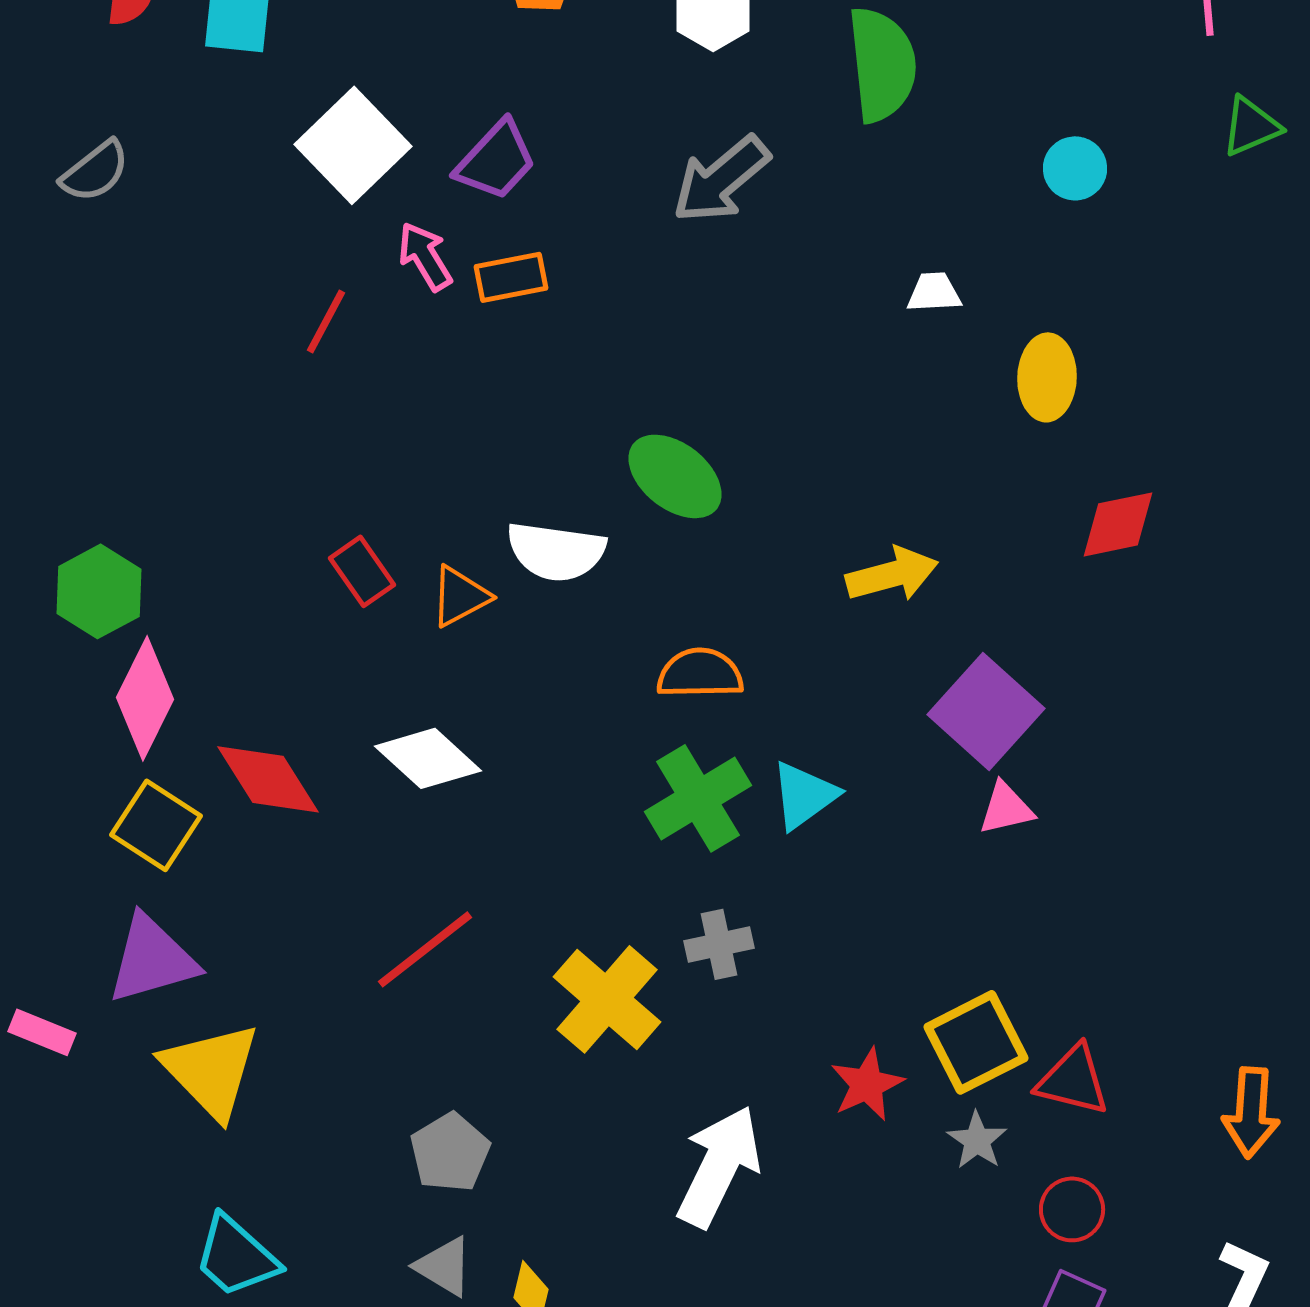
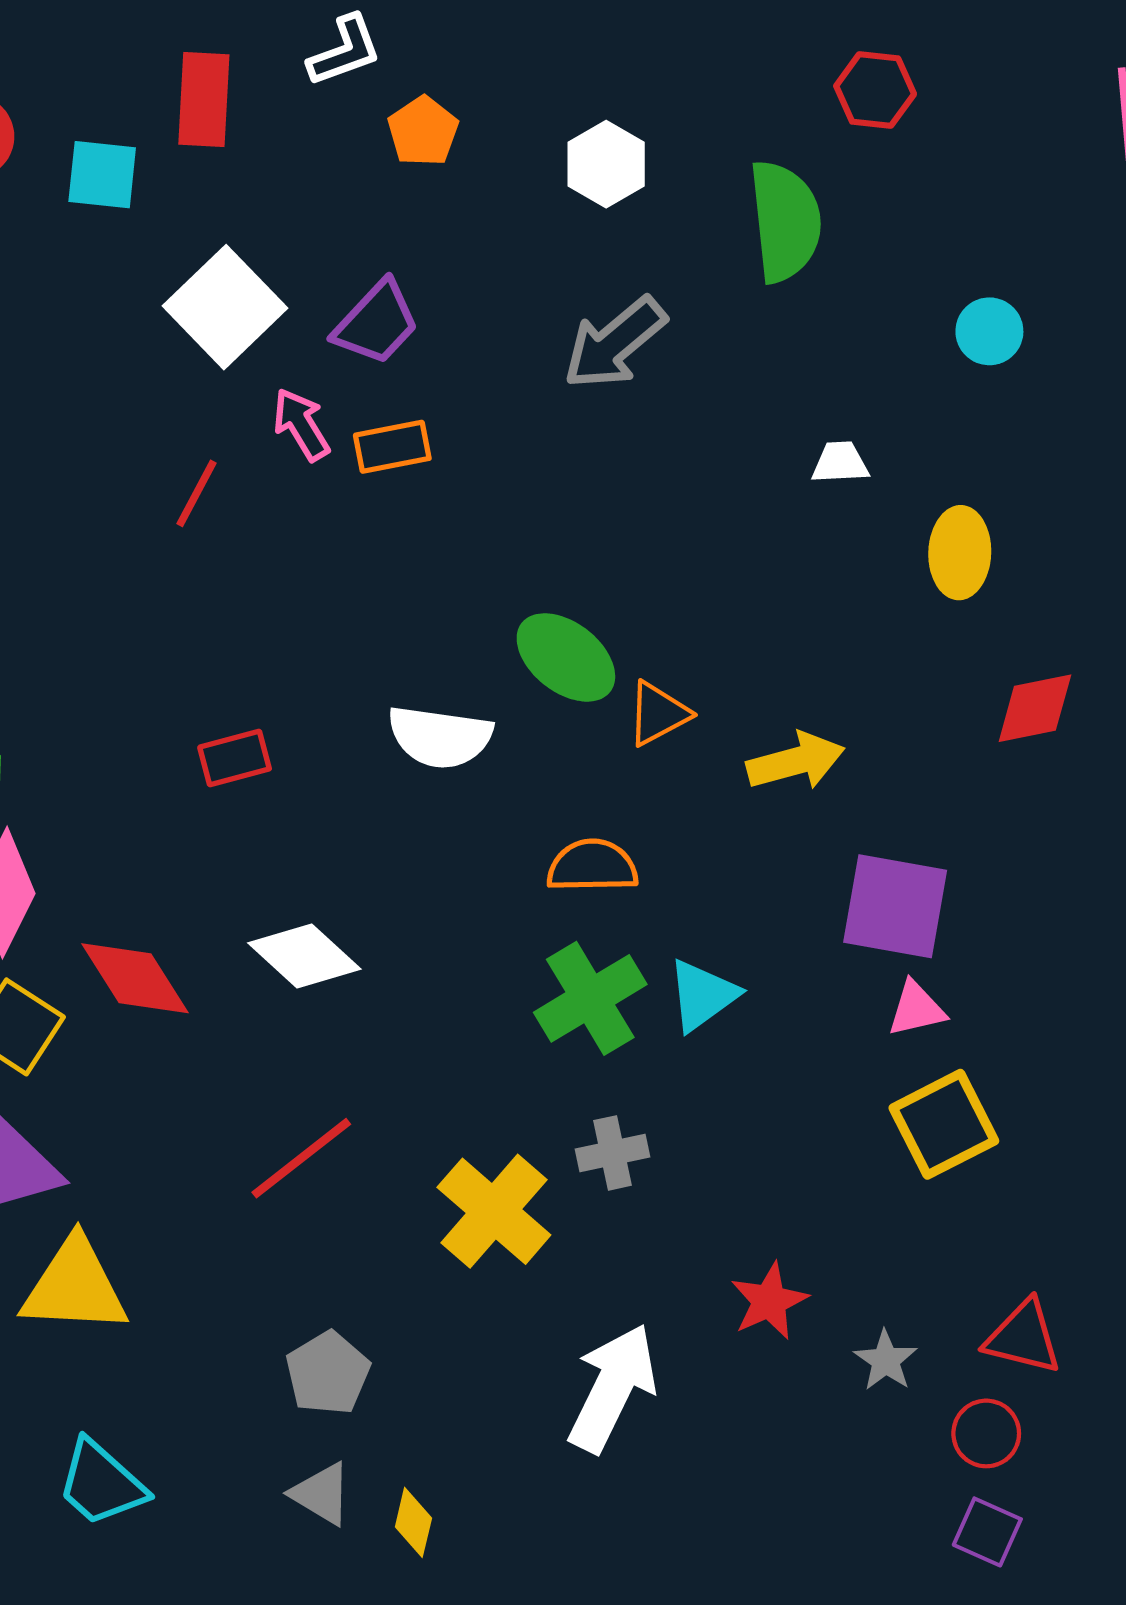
red rectangle: (362, 571) -> (235, 758), turned -70
orange triangle: (460, 596) -> (658, 714), moved
purple square: (986, 711) -> (895, 906), turned -32
yellow square: (976, 1042) -> (944, 1124), moved
yellow triangle: (211, 1070) -> (75, 1286), turned -43
red triangle: (1073, 1080) -> (1023, 1337), moved

